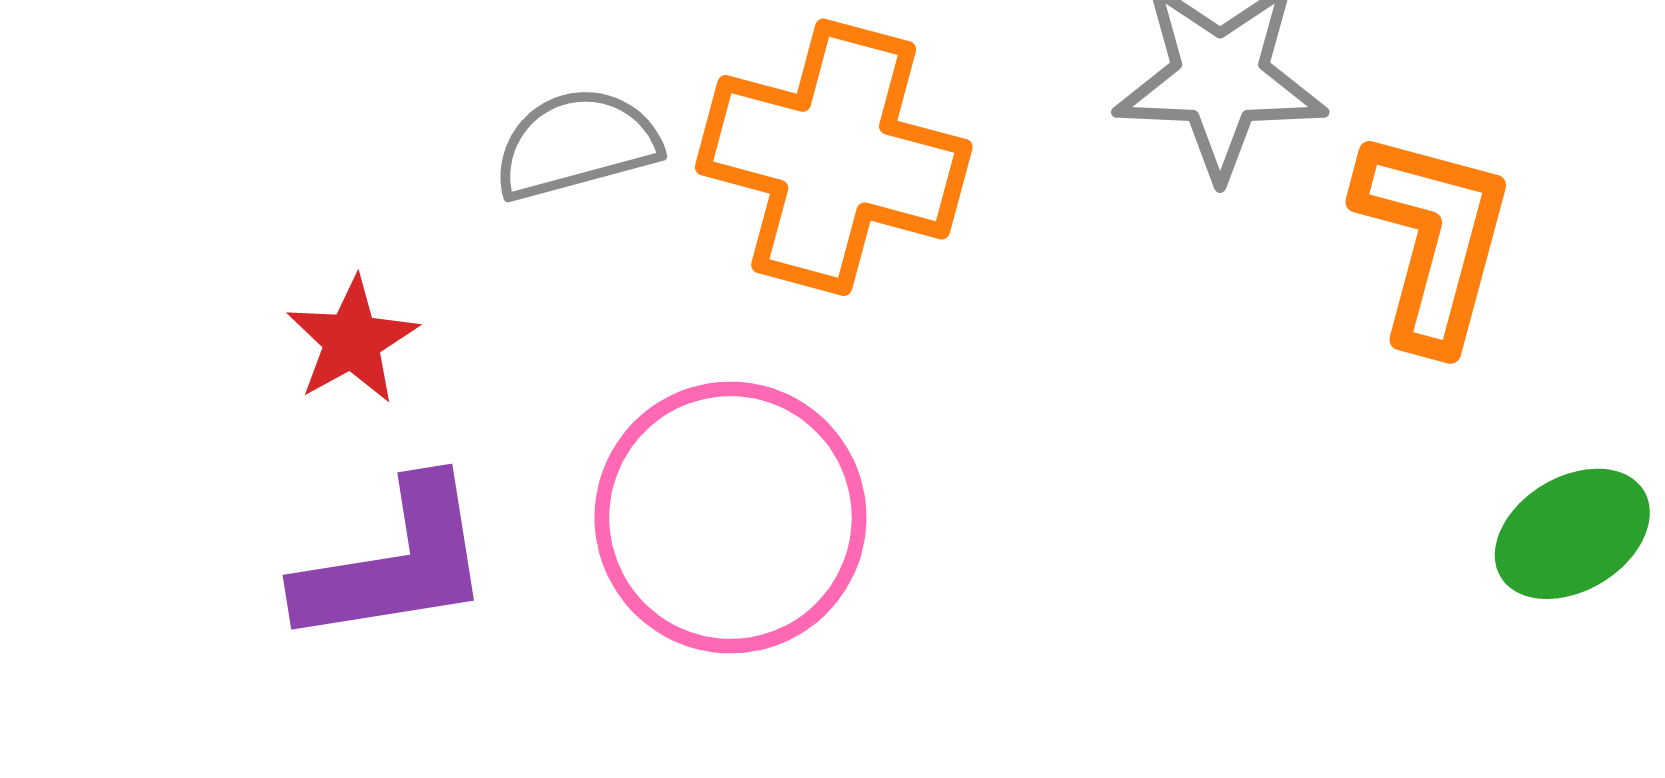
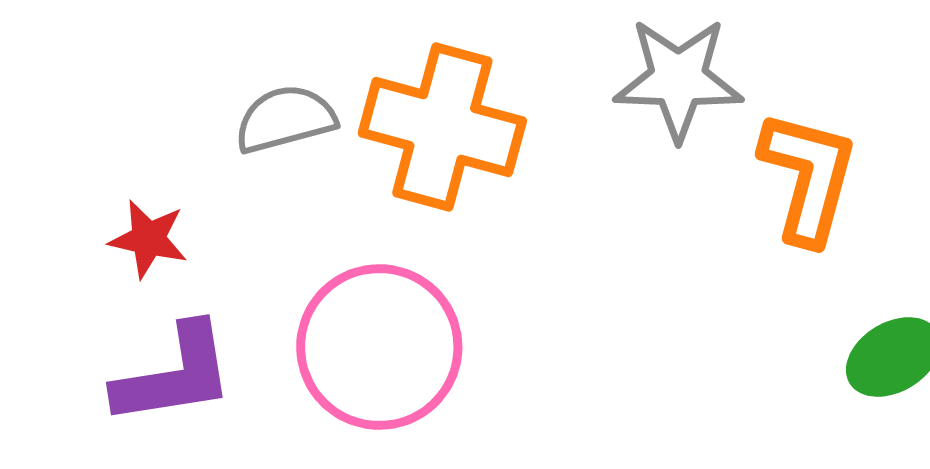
red star: (352, 341) -> (148, 239), turned -30

